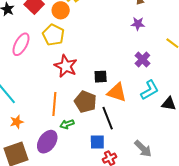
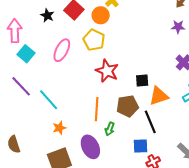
orange triangle: (117, 92) -> (159, 96), turned -35
brown pentagon: (85, 102) -> (128, 106), turned -30
green arrow: (67, 124) -> (110, 129), turned -48
purple ellipse: (47, 142) -> (90, 147), turned -60

